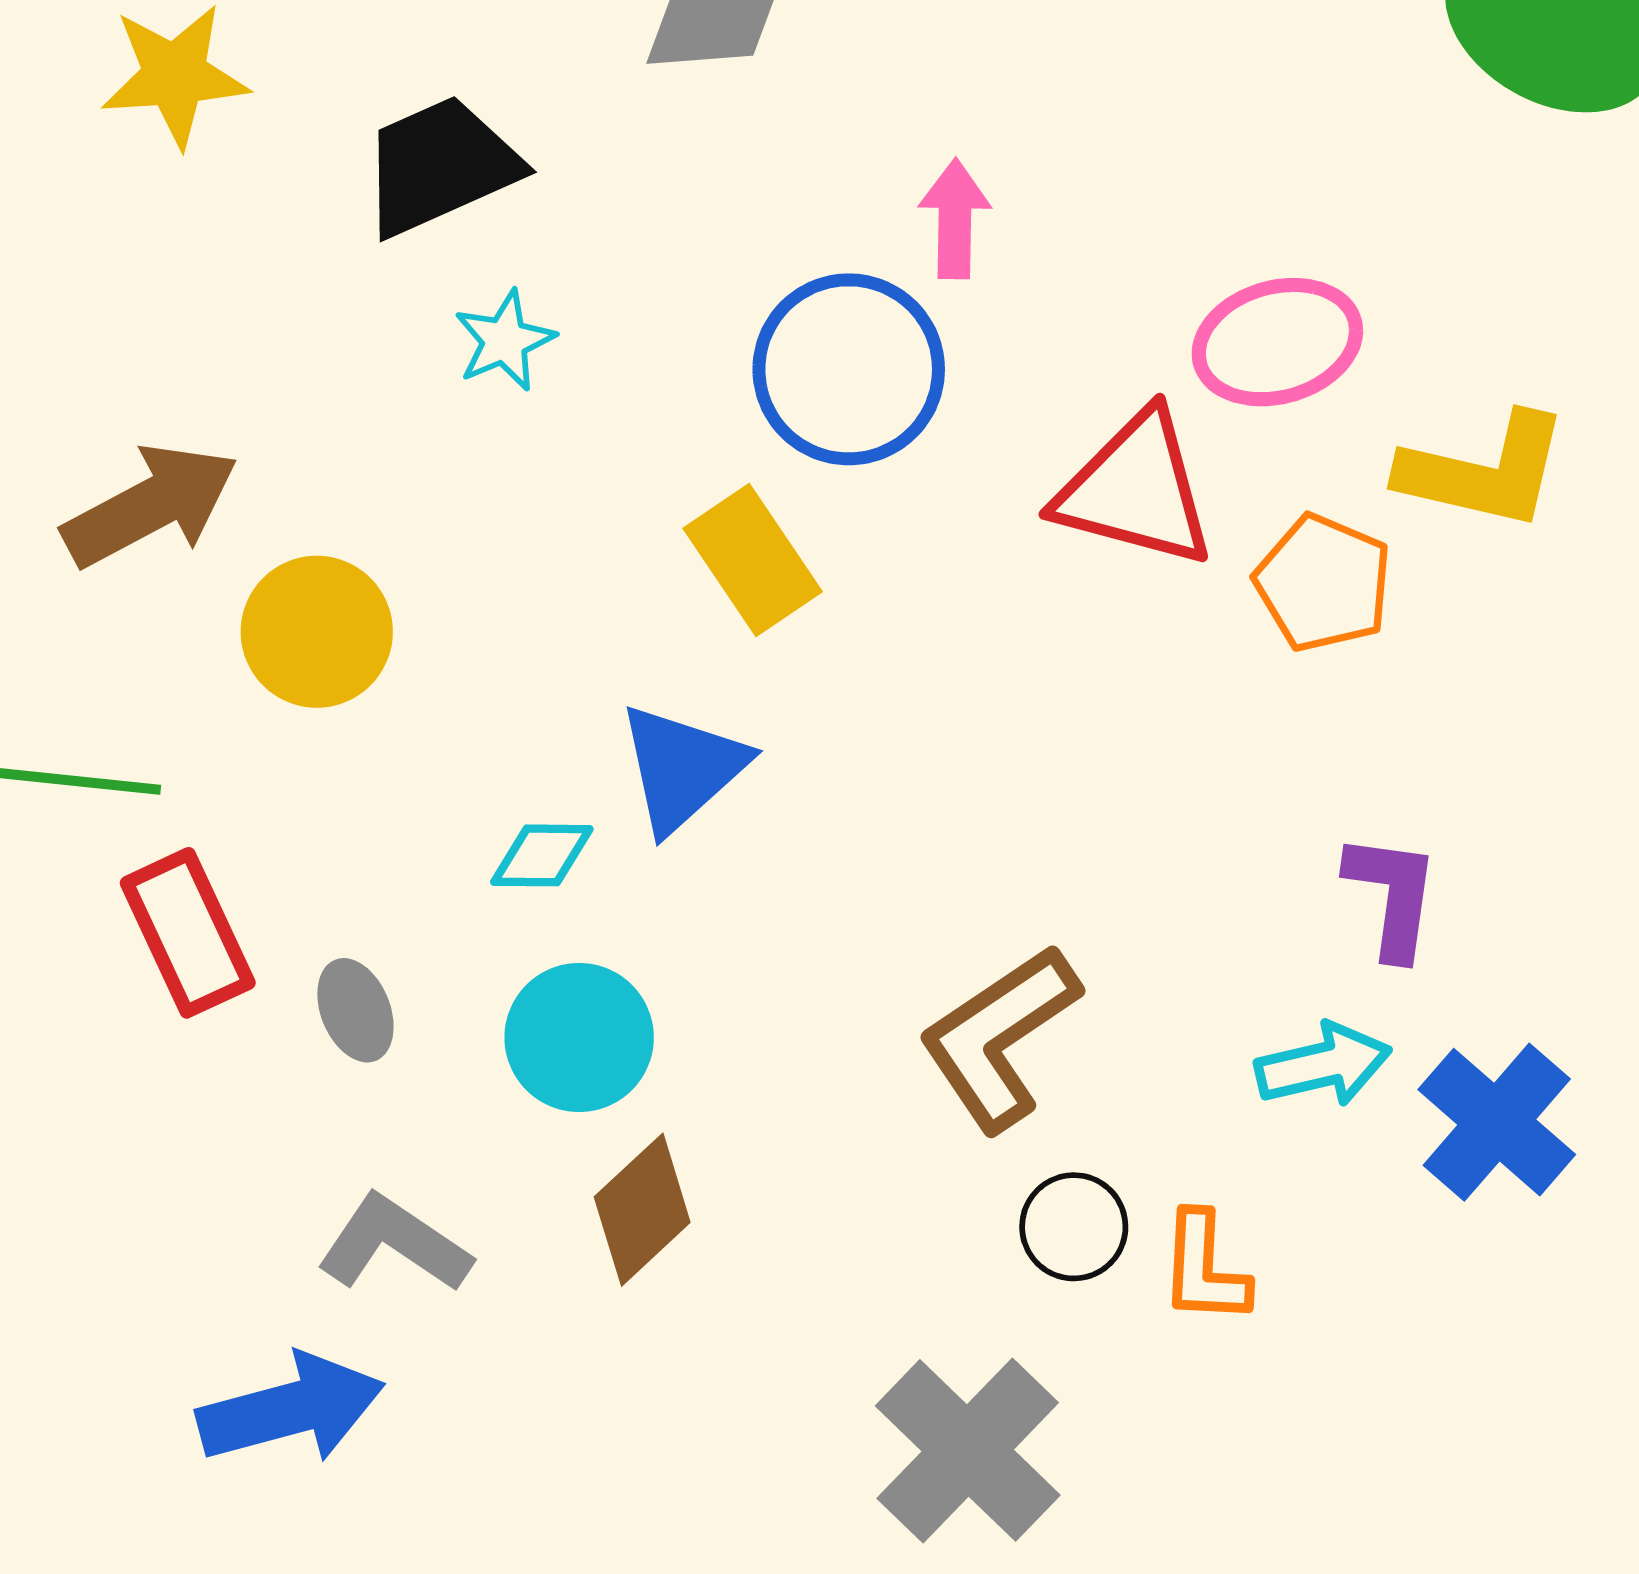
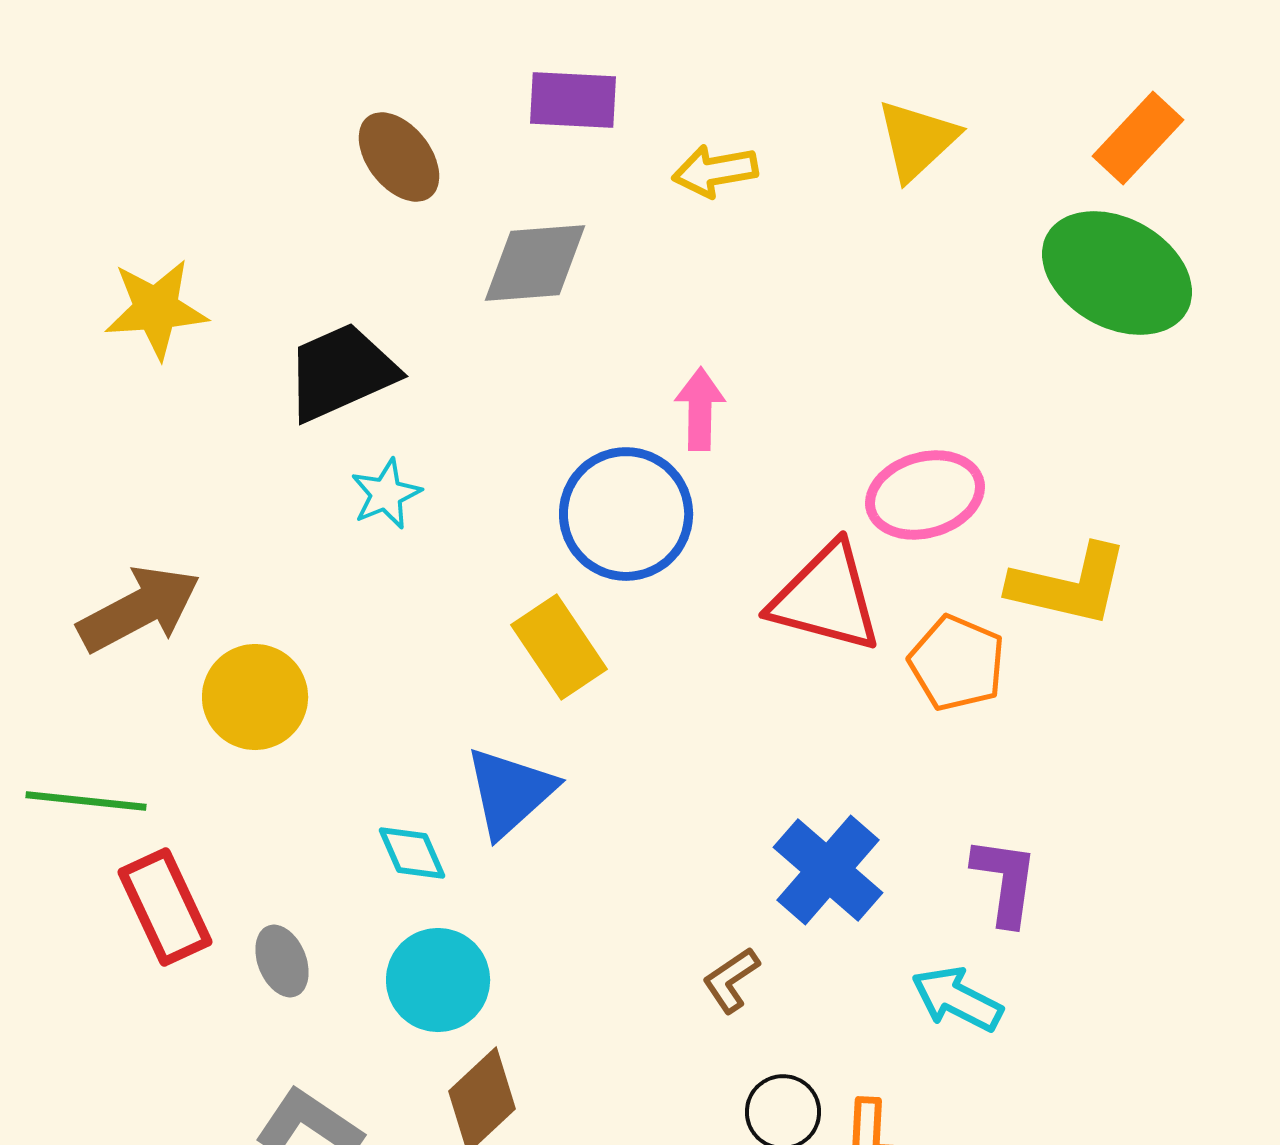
cyan diamond: (542, 855) -> (412, 853), turned 66
brown L-shape: (999, 1038) -> (731, 980), size x0.5
cyan arrow: (1323, 1065) -> (957, 999), turned -140
blue cross: (1497, 1122) -> (828, 870), moved

